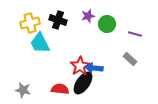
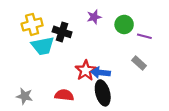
black cross: (58, 20) -> (62, 32), moved
green circle: (107, 24) -> (124, 24), moved
cyan trapezoid: (40, 43) -> (43, 46), turned -75
black ellipse: (83, 83) -> (103, 93), moved, turned -50

